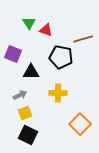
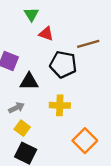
green triangle: (29, 23) -> (31, 14), moved
yellow square: (25, 113) -> (22, 128), turned -32

